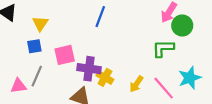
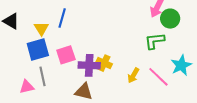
blue line: (100, 17) -> (62, 18), moved
blue square: (34, 46) -> (38, 50), size x1.6
gray line: (37, 76) -> (42, 76), turned -30
yellow cross: (105, 77) -> (104, 63), moved

